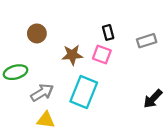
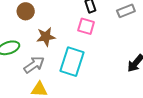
brown star: (72, 55) -> (46, 37), moved

